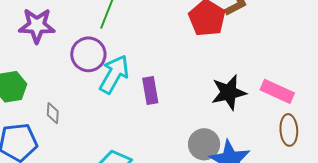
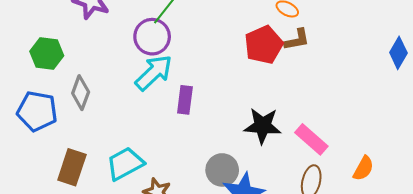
purple circle: (88, 54) -> (152, 37), moved
gray diamond: (53, 113) -> (81, 93), size x1.5

